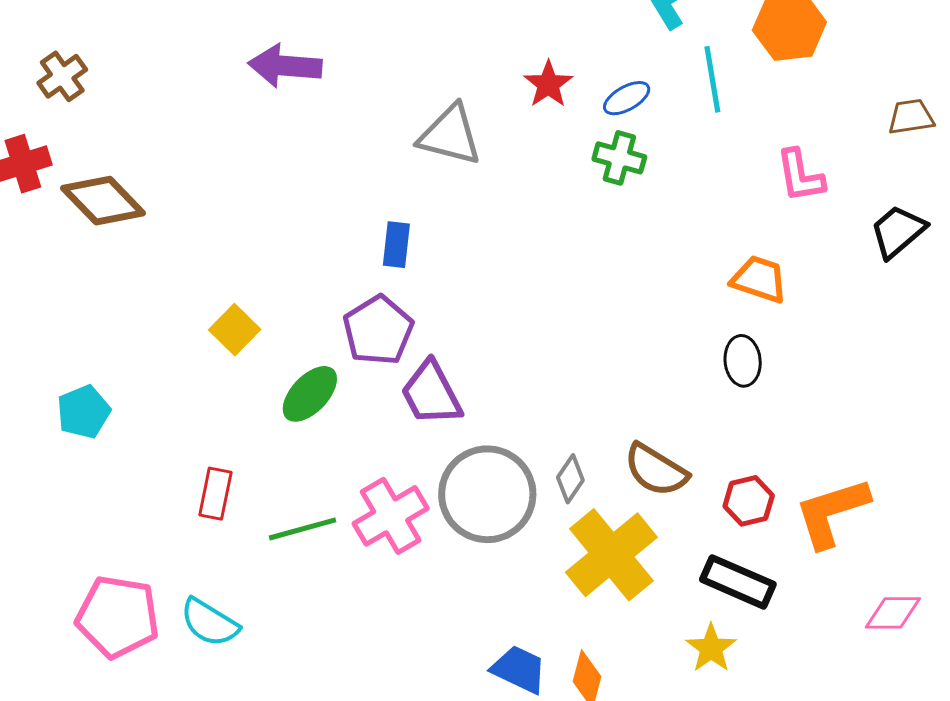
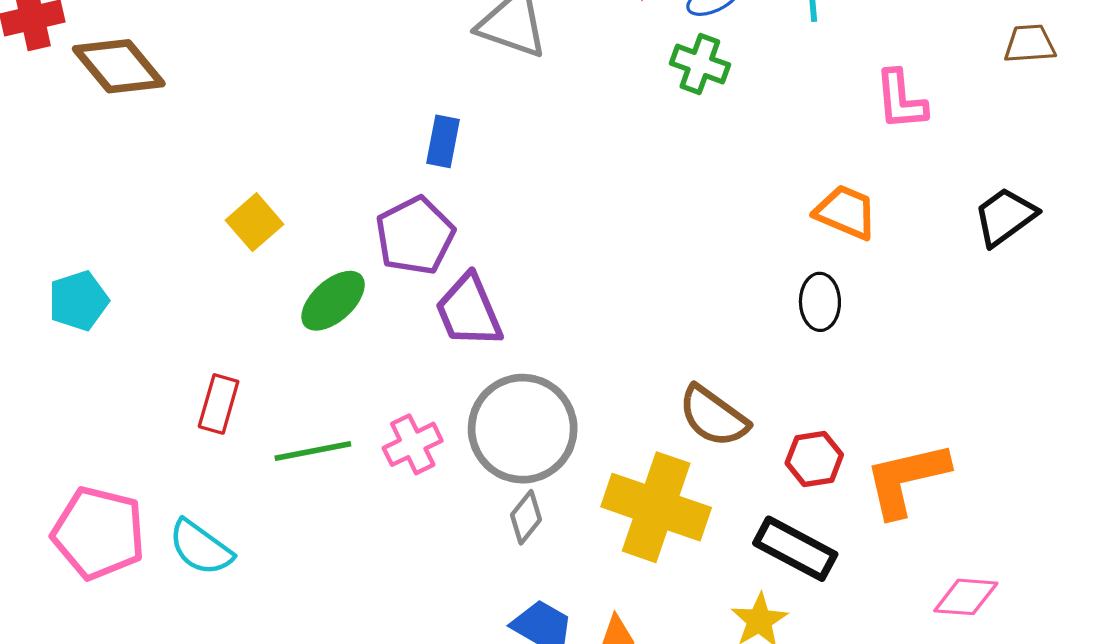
black trapezoid: (898, 231) -> (1005, 217), moved
gray diamond: (570, 479) -> (526, 517), moved
pink cross: (391, 516) -> (413, 444), size x0.7
yellow cross: (611, 555) -> (656, 507), turned -36

